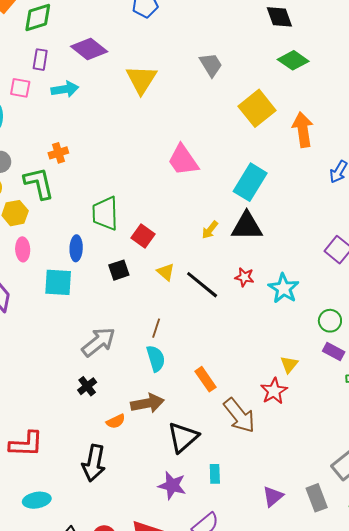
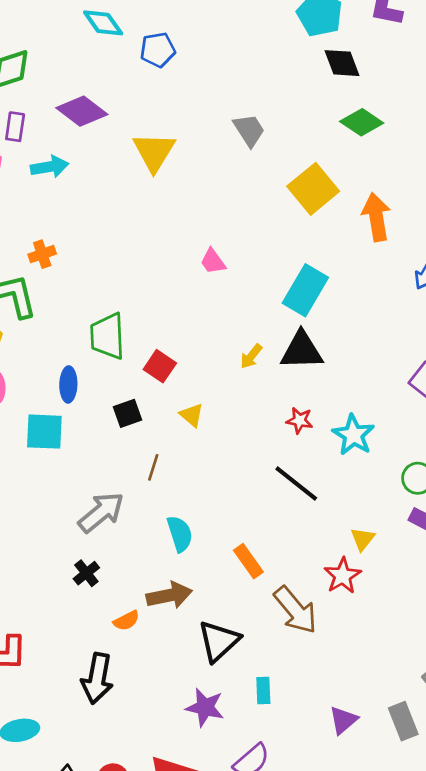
pink trapezoid: (183, 160) -> (213, 261), size x0.6
black line: (202, 285) -> (296, 483), moved
brown line: (156, 328) -> (153, 467), moved

